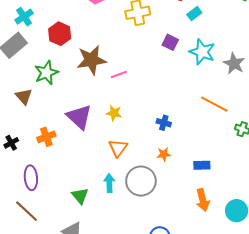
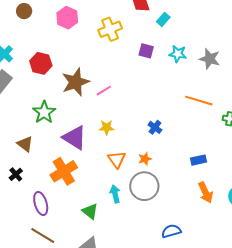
cyan star: (202, 52) -> (178, 54), size x0.7
green star: (46, 73) -> (44, 112), moved
brown triangle: (24, 96) -> (25, 144), moved
blue cross: (164, 123) -> (155, 127), turned 32
orange cross: (46, 137) -> (64, 171), moved, size x1.5
orange star: (164, 154) -> (145, 159), moved

